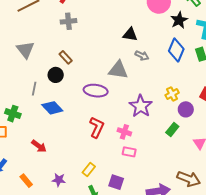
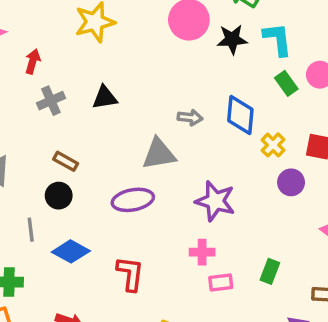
black star: (179, 20) -> (232, 39), turned -30
black triangle: (130, 34) -> (105, 98), moved
blue diamond: (176, 50) -> (240, 115), moved
yellow cross: (172, 94) -> (273, 145), moved
red L-shape: (97, 127) -> (130, 274), moved
green rectangle: (172, 130) -> (270, 271), moved

